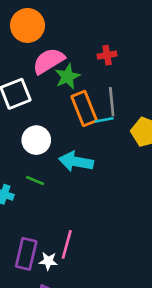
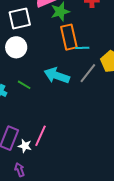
gray line: (112, 102) -> (88, 73), moved, turned 35
white circle: (36, 140) -> (16, 47), moved

